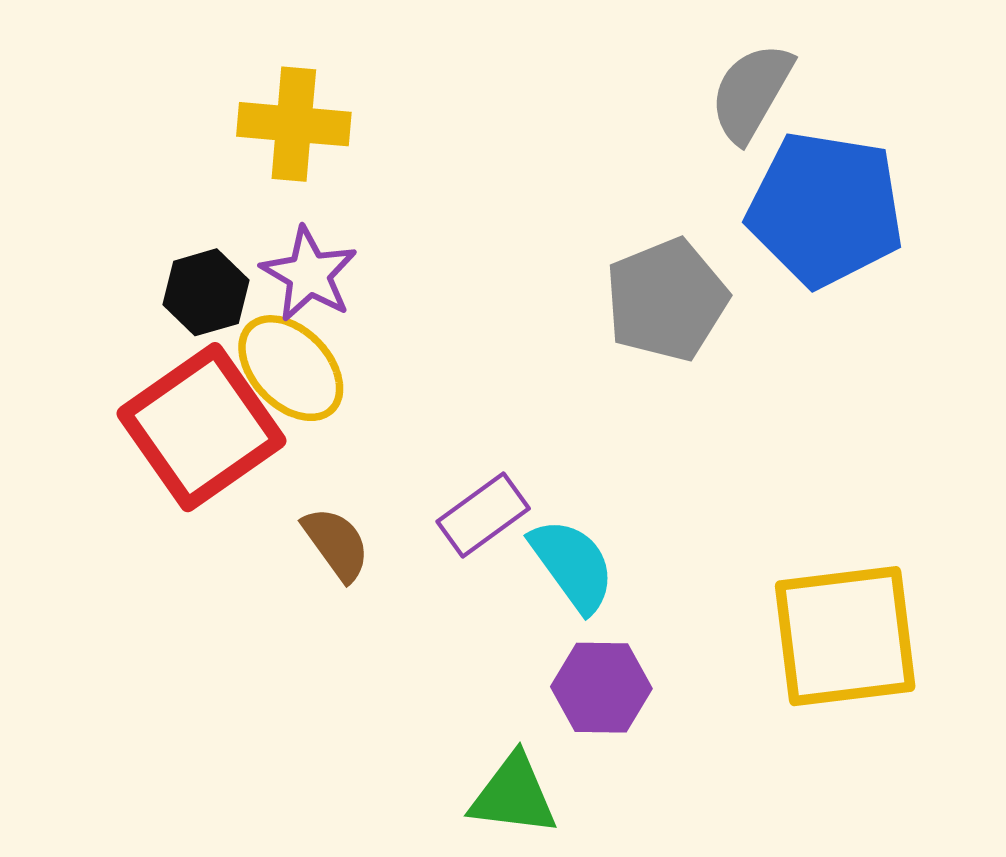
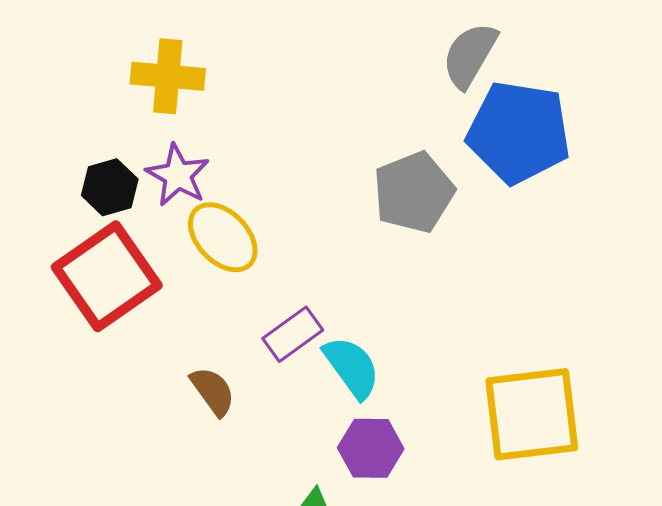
yellow ellipse: (291, 368) -> (223, 237), moved
brown semicircle: (336, 544) -> (213, 391), moved

